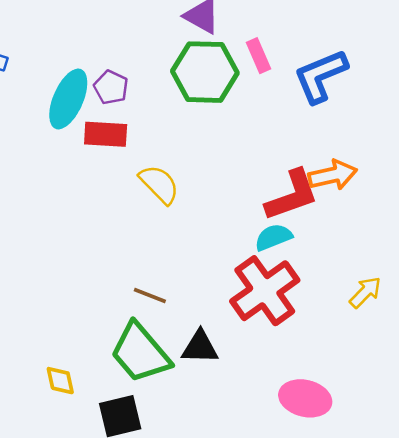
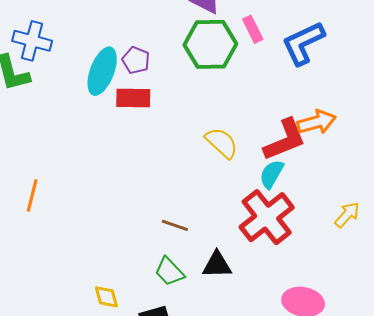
yellow semicircle: (159, 184) -> (222, 143), moved
cyan semicircle: (273, 237) -> (272, 174), turned -36
green trapezoid: (140, 353) -> (169, 272), size x0.6

